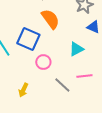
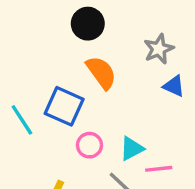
cyan triangle: (76, 49) -> (132, 149), moved

